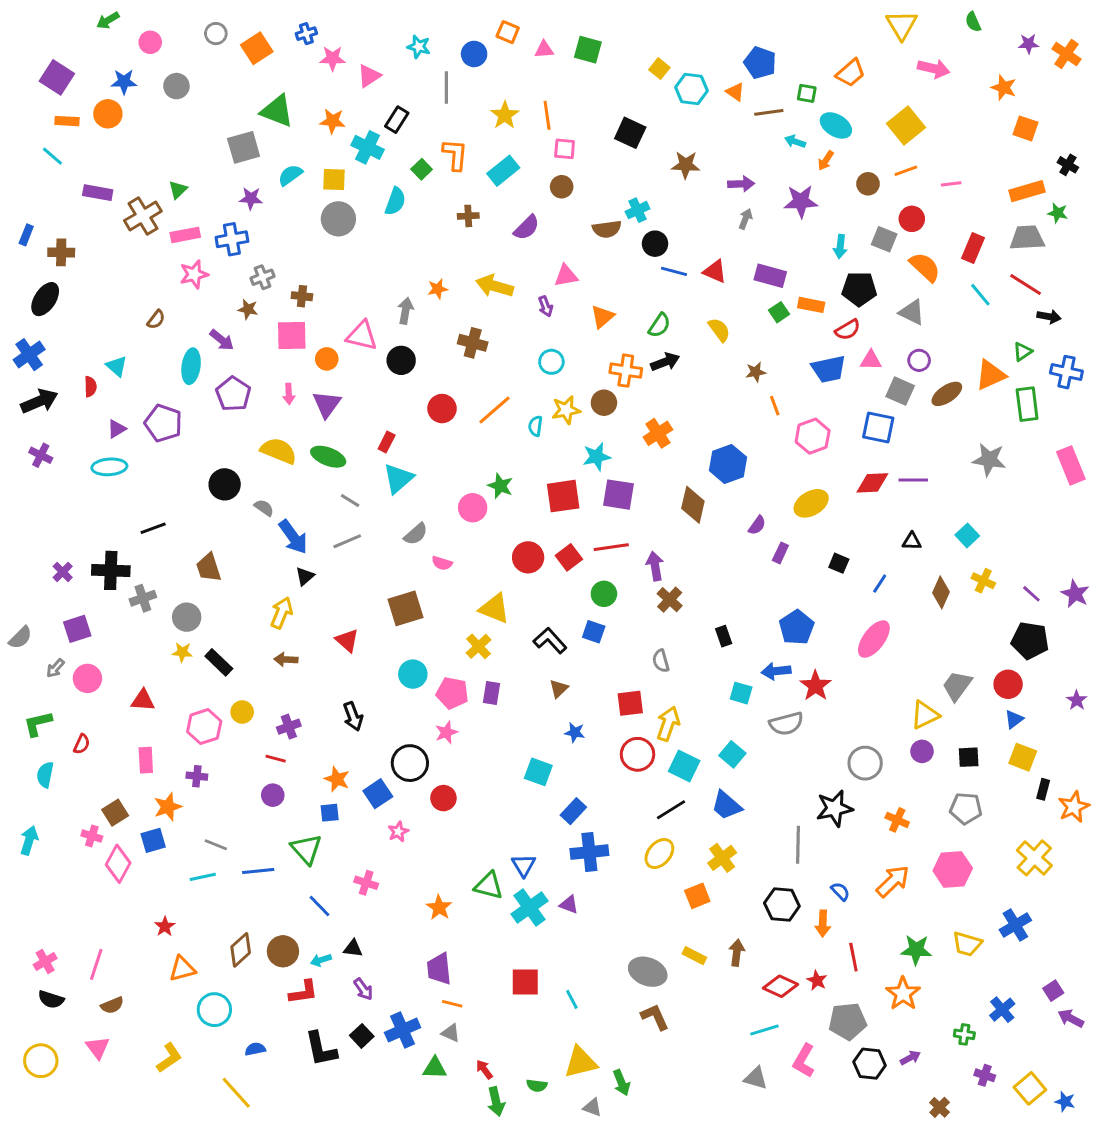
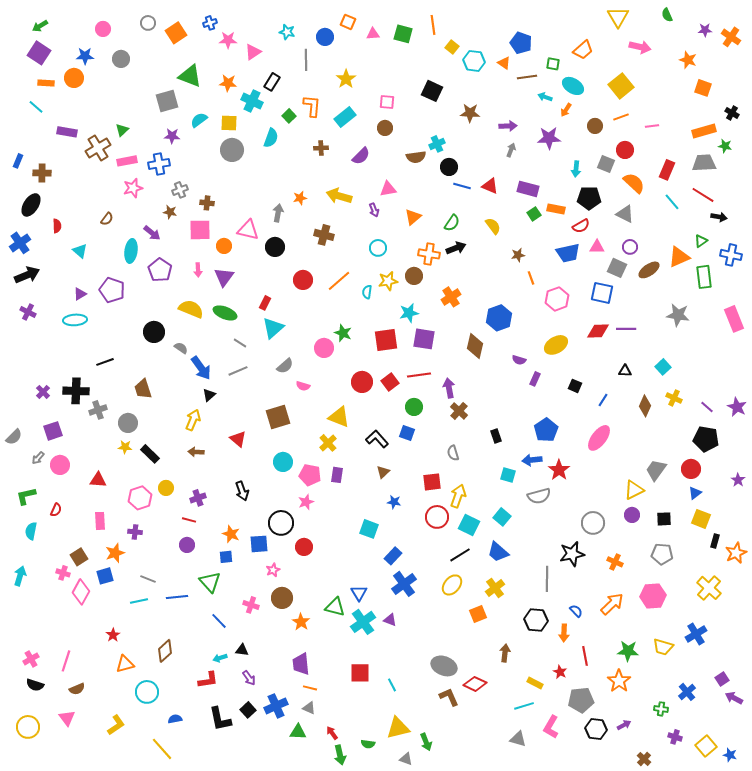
green arrow: (108, 20) -> (40, 26), moved
orange line: (547, 115) -> (433, 25), moved
red semicircle: (90, 387) -> (57, 226), moved
purple semicircle: (757, 525) -> (519, 360), turned 72
blue square: (378, 794) -> (259, 544), turned 30
blue cross: (589, 852) -> (404, 584), turned -30
brown circle: (283, 951) -> (282, 598), moved
yellow rectangle: (694, 956) -> (535, 683), moved
red diamond: (780, 986) -> (475, 684), moved

